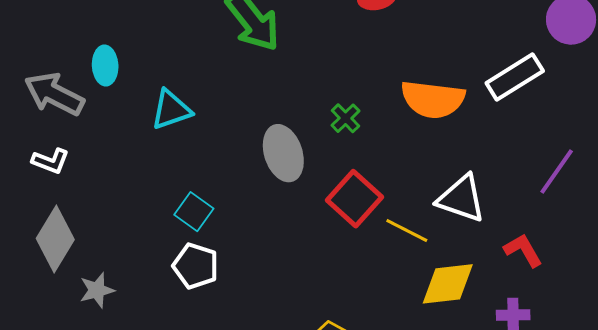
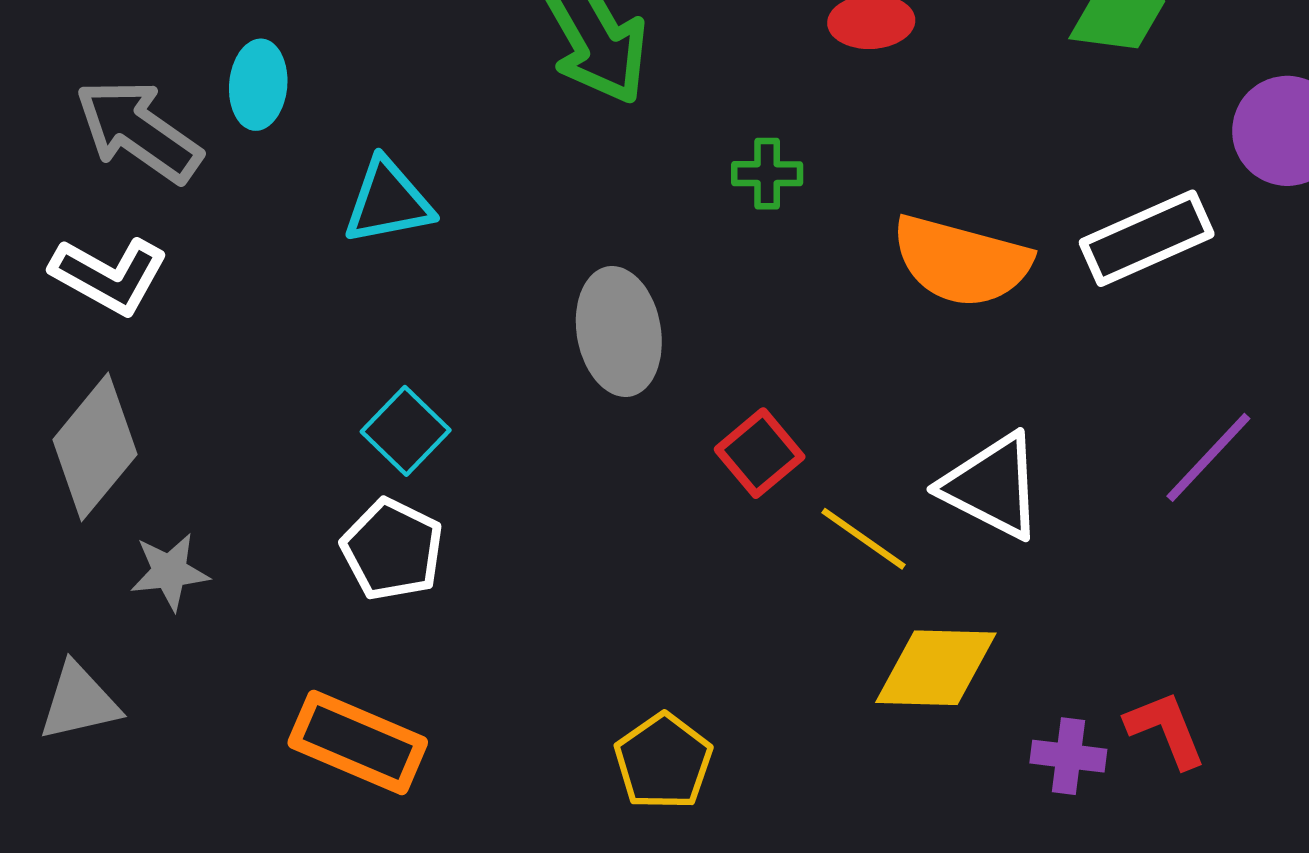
green cross: (345, 118) -> (767, 174), moved, turned 36
white L-shape: (50, 161) -> (109, 276), size x1.4
red square: (354, 199) -> (760, 453), size x0.7
red L-shape: (523, 250) -> (1166, 729), moved

